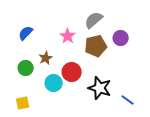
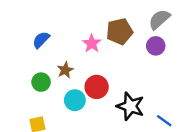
gray semicircle: (94, 20) -> (159, 19), moved
brown pentagon: (96, 46) -> (120, 31), moved

